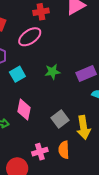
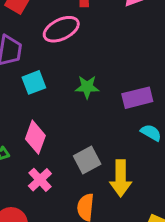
pink cross: (40, 152) -> (40, 180), moved, turned -35

